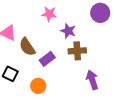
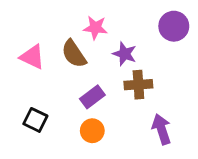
brown semicircle: (27, 47) -> (74, 54), moved
orange circle: (38, 86) -> (92, 131), moved

